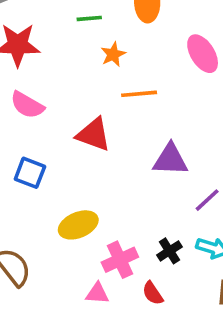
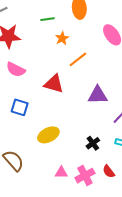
orange line: (139, 94) -> (78, 59), turned -30
black cross: (169, 251) -> (93, 143), moved
pink cross: (120, 260) -> (85, 176), moved
red semicircle: (153, 293) -> (109, 171), moved

